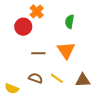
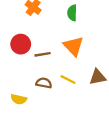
red circle: (23, 27) -> (21, 44), moved

